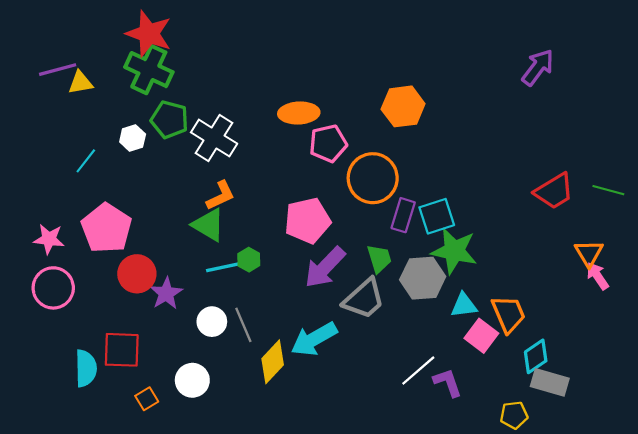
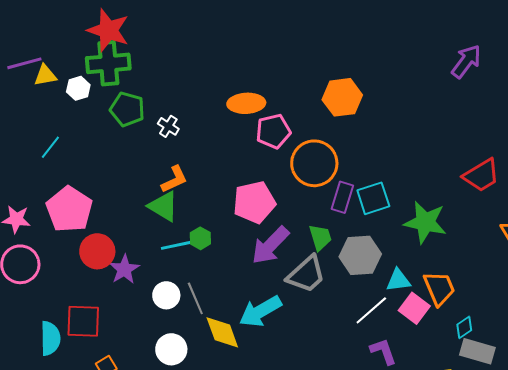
green cross: (149, 70) -> (108, 63), turned -30
white hexagon: (133, 138) -> (78, 88), moved
white cross: (214, 138) -> (168, 126), size x0.5
green star: (454, 251) -> (425, 222), moved
cyan diamond: (536, 356) -> (464, 327), size x0.7
yellow diamond: (273, 362) -> (222, 332), turned -63
white line: (418, 371) -> (371, 310), moved
white circle: (192, 380) -> (171, 349), moved

